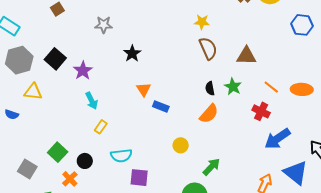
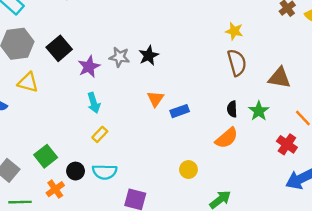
gray star: (104, 25) -> (119, 57), moved
blue rectangle: (161, 106) -> (180, 111), moved, turned -49
cyan semicircle: (121, 156) -> (105, 172), moved

